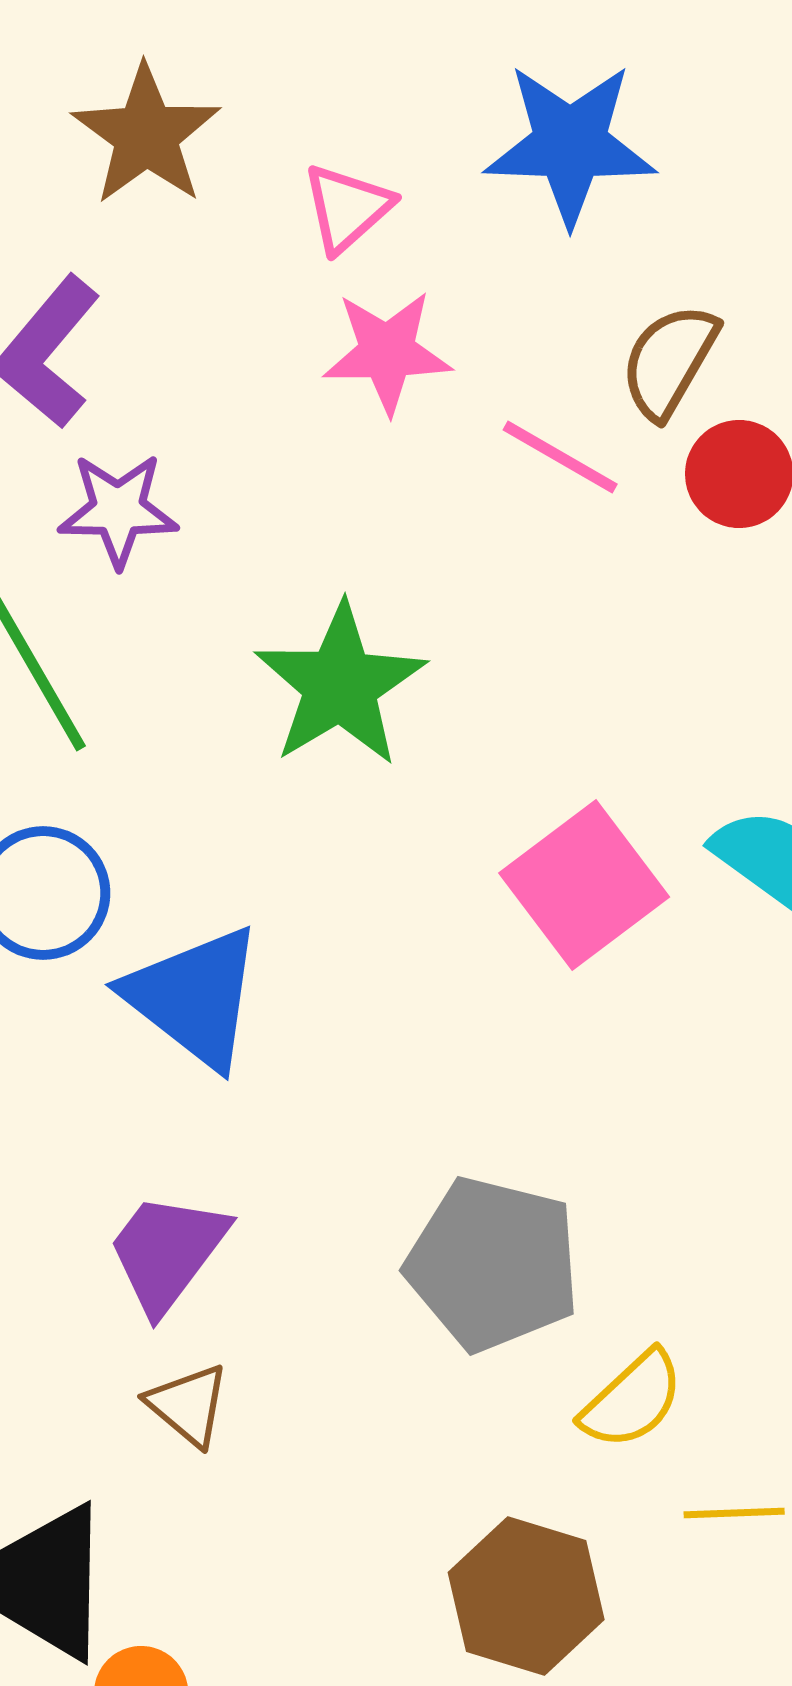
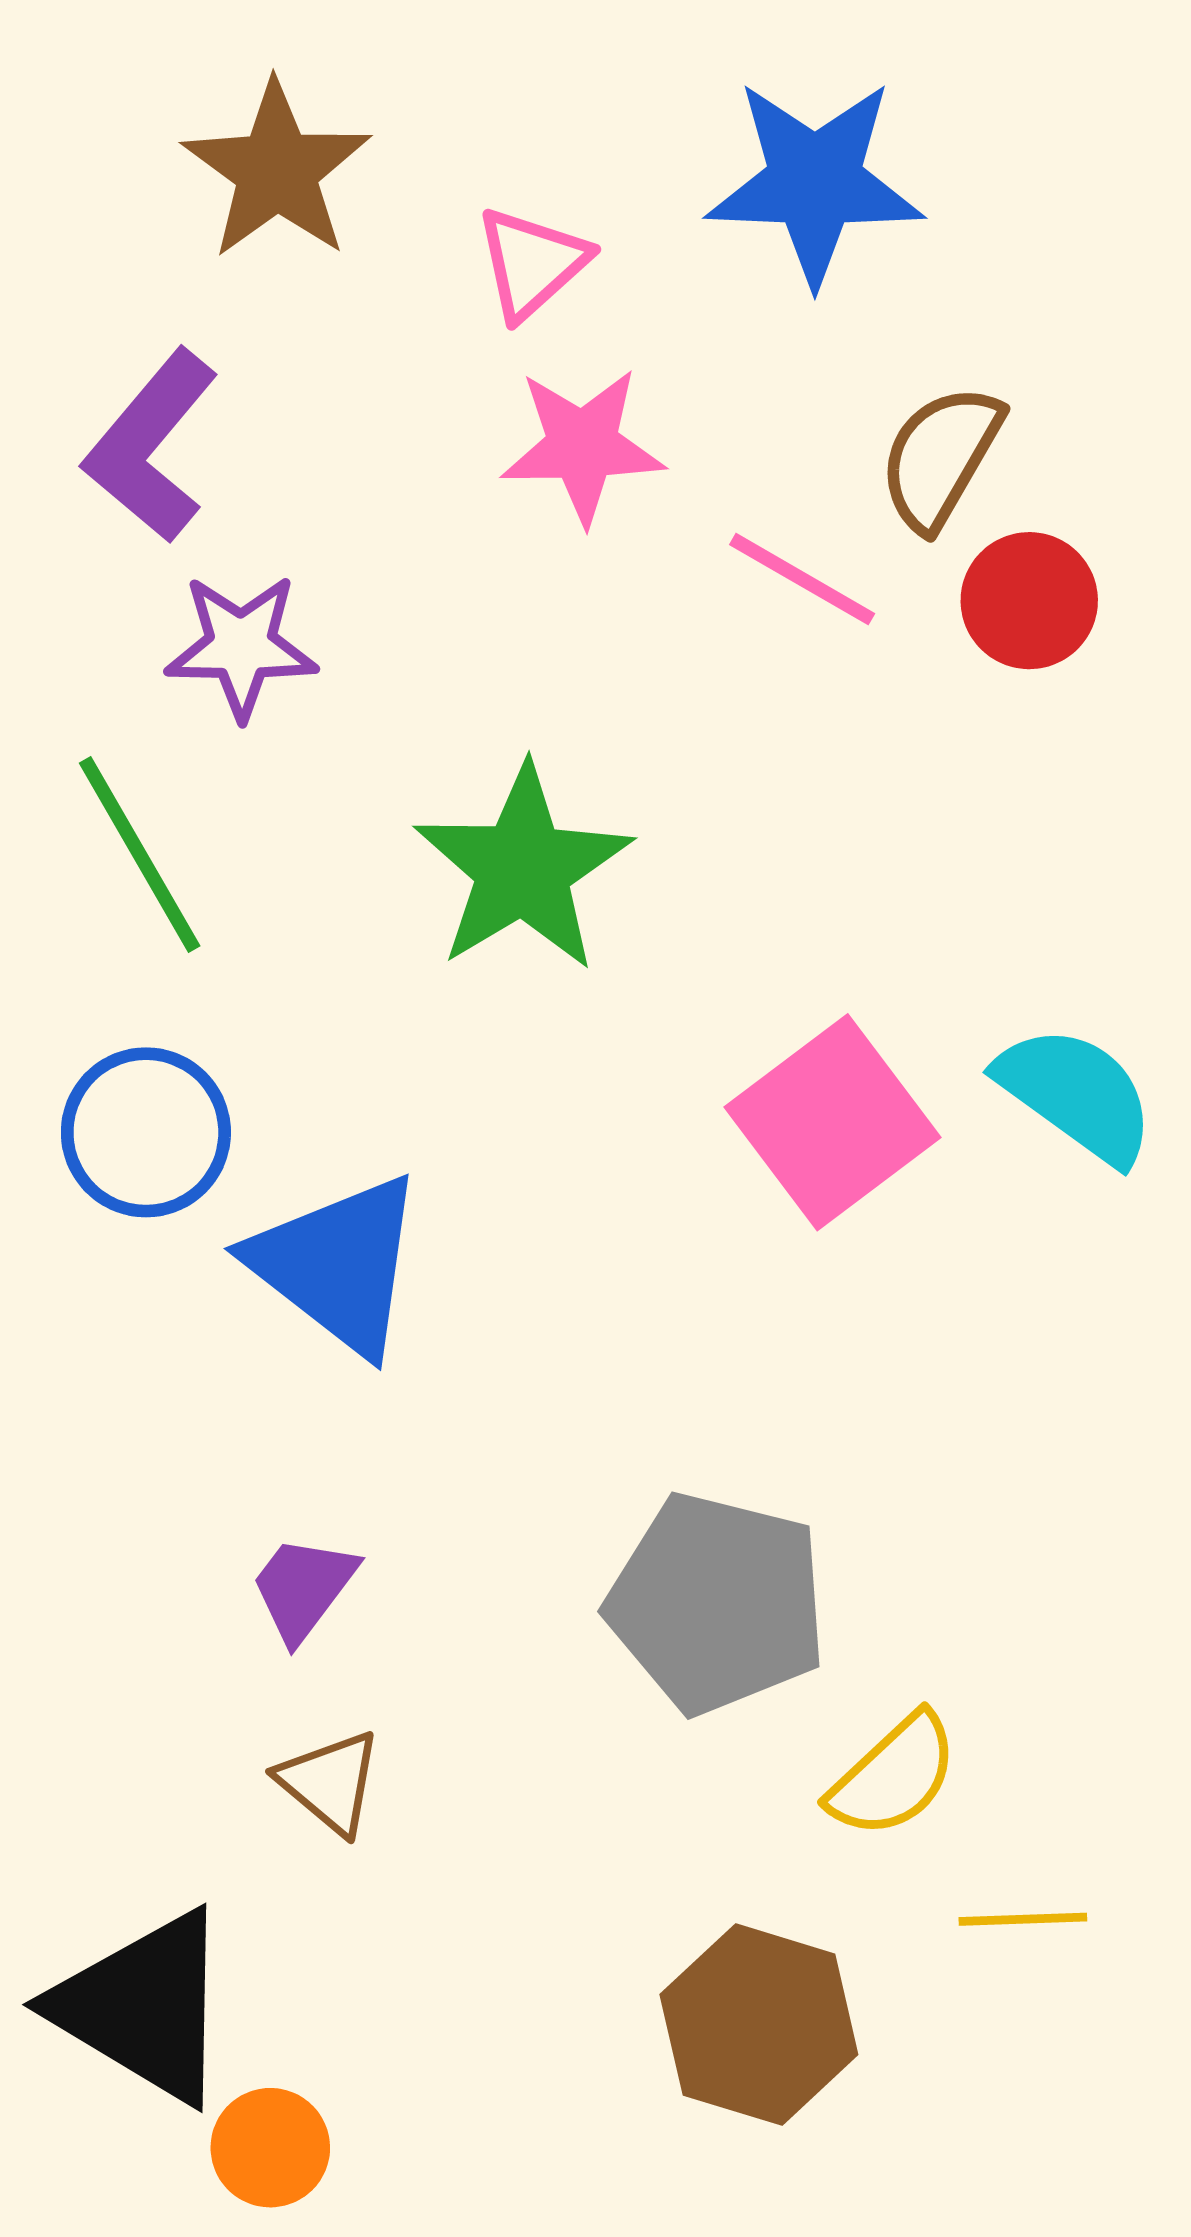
purple trapezoid: (167, 1252) -> (303, 1588), size x0.7

